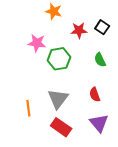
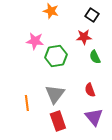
black square: (102, 27) -> (92, 15), moved
red star: (79, 30) -> (84, 37), moved
red rectangle: (61, 127) -> (58, 121), turned 36

